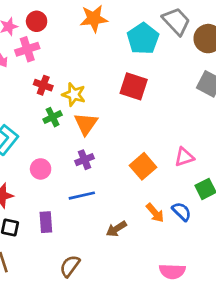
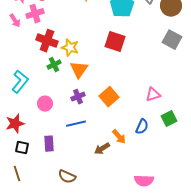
red cross: (43, 85) -> (47, 41), size x1.5
orange square: (143, 166) -> (109, 97), moved
blue semicircle: (182, 212) -> (142, 127), moved, turned 70
orange arrow: (155, 213) -> (119, 137), moved
brown semicircle: (70, 266) -> (67, 177), turned -102

